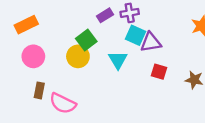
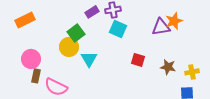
purple triangle: (151, 42) -> (161, 27), moved
pink circle: (33, 56) -> (31, 59), moved
cyan triangle: (118, 60) -> (89, 59), moved

